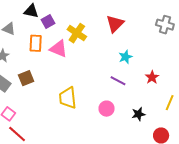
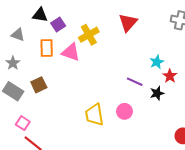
yellow cross: (77, 33) -> (89, 35), turned 30
cyan star: (125, 57) -> (157, 62), moved
yellow trapezoid: (68, 98) -> (94, 115), moved
black star: (138, 114) -> (157, 93), moved

